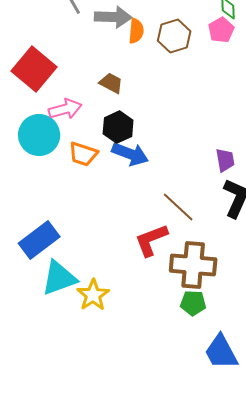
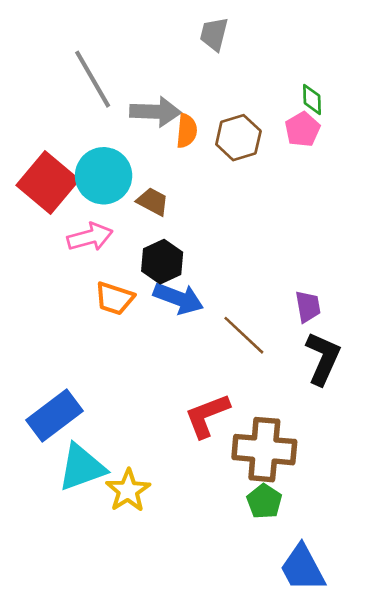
cyan circle: (39, 135) -> (104, 176), moved
brown line: (178, 207) -> (244, 335), moved
green pentagon: (193, 303) -> (264, 501), turned 30

